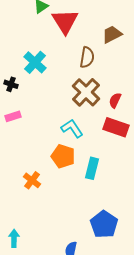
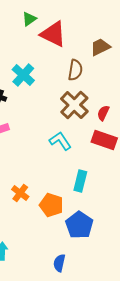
red triangle: (65, 21) -> (53, 34), turned -32
orange pentagon: (63, 156) -> (51, 205), moved
blue pentagon: (104, 224) -> (79, 225), moved

